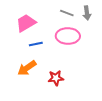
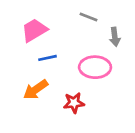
gray arrow: (87, 13) -> (115, 37), moved
pink ellipse: (68, 36) -> (95, 67), moved

